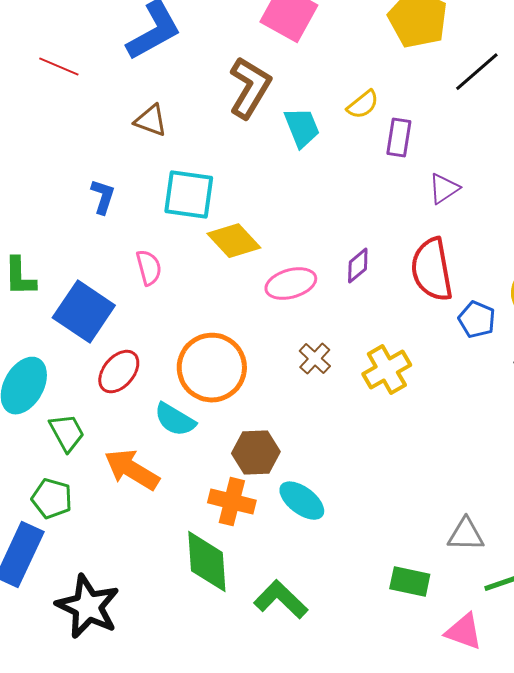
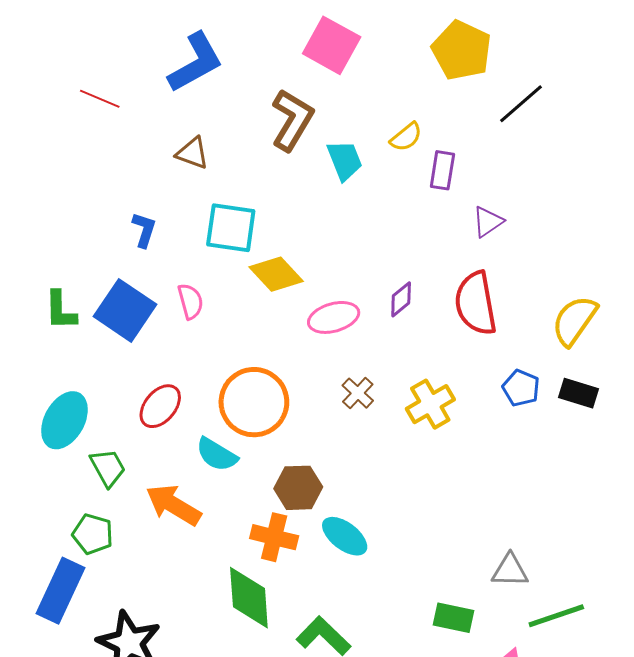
blue square: (84, 312) -> (125, 310), moved
blue pentagon: (477, 320) -> (521, 388), moved

